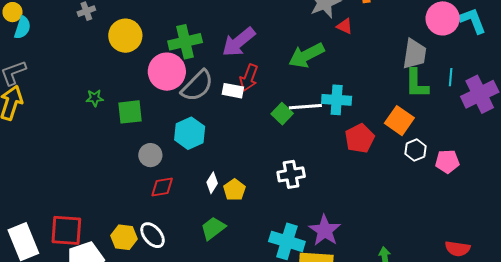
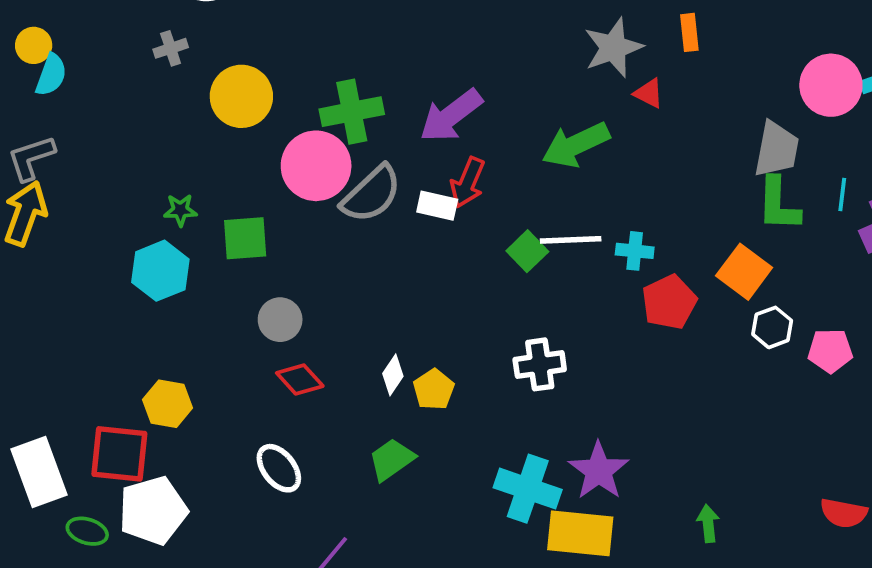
cyan cross: (337, 100) -> (635, 251), moved, size x0.7
cyan hexagon: (190, 133) -> (160, 271), moved
red diamond: (162, 187) -> (300, 380), turned 55
yellow hexagon: (124, 237) -> (168, 404), moved

